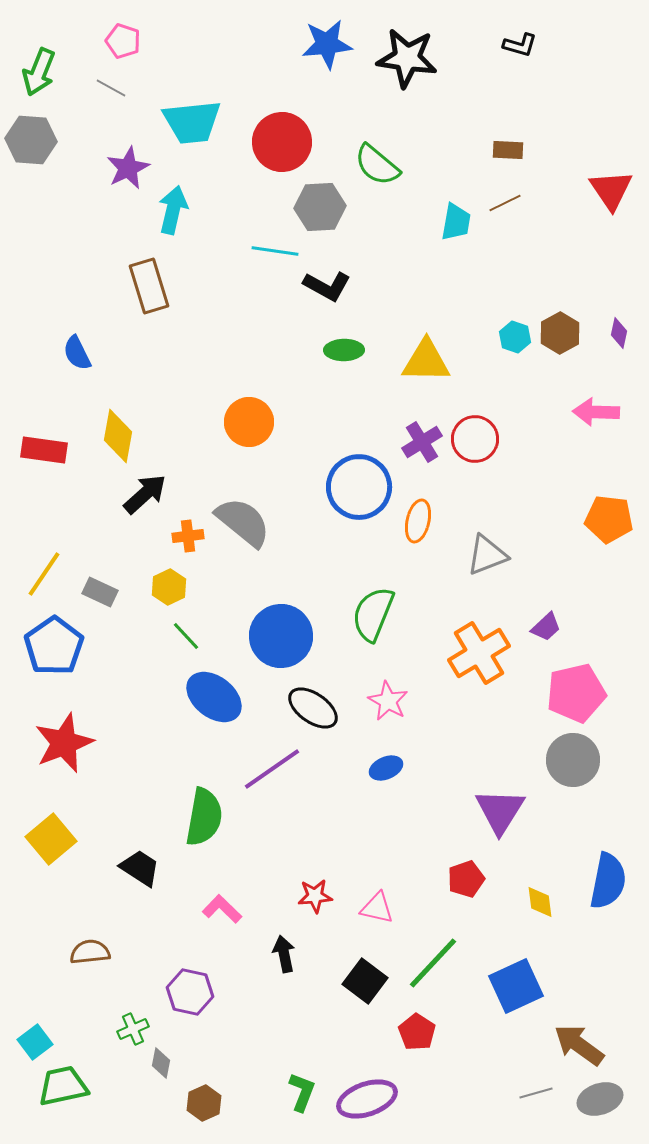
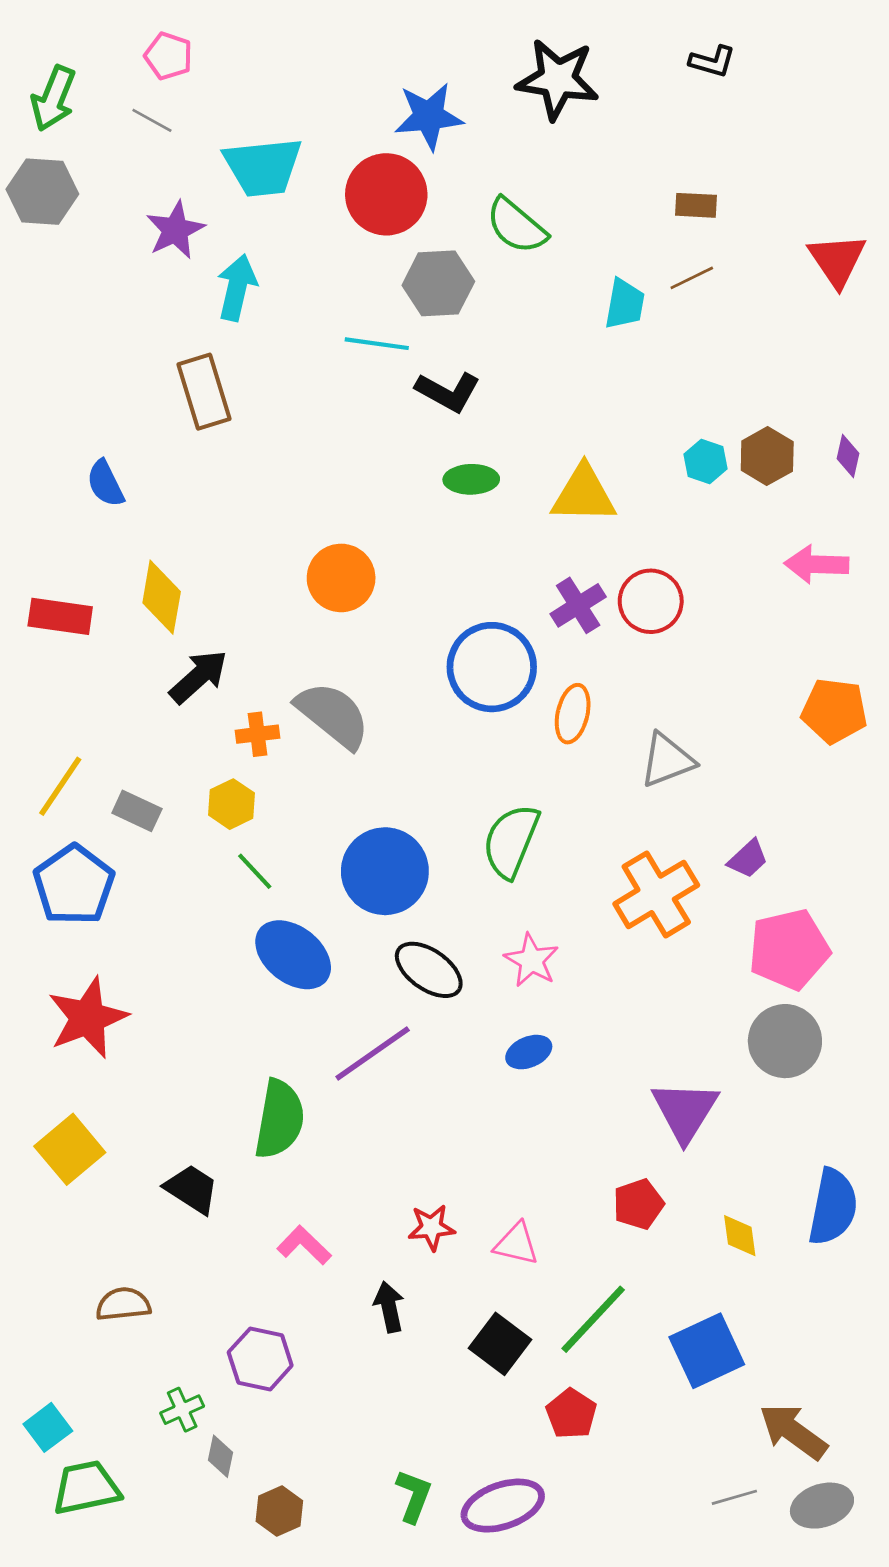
blue star: (327, 44) -> (429, 116), moved

